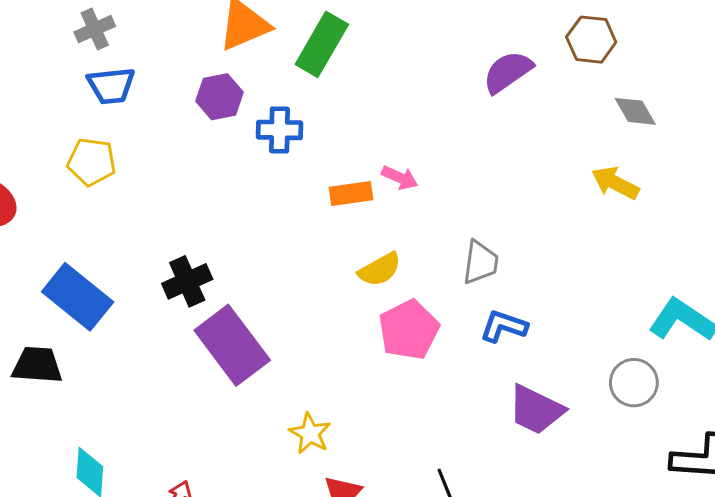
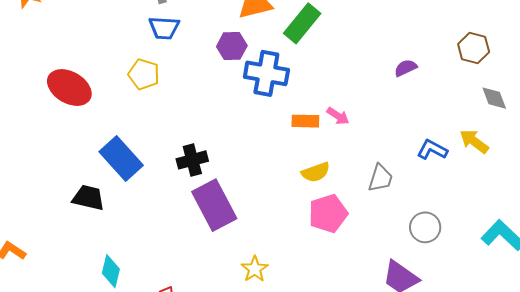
purple semicircle: (508, 72) -> (406, 68), moved, size x0.7
blue cross: (279, 130) -> (266, 73), size x1.5
blue L-shape: (504, 326) -> (432, 150), moved
gray circle: (634, 383) -> (425, 227), moved

